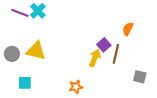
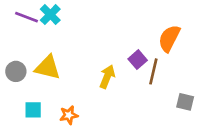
orange semicircle: (128, 29) -> (169, 38), size x1.5
yellow arrow: (95, 58) -> (107, 77), moved
orange star: (76, 87) -> (69, 115), moved

